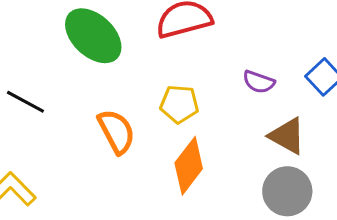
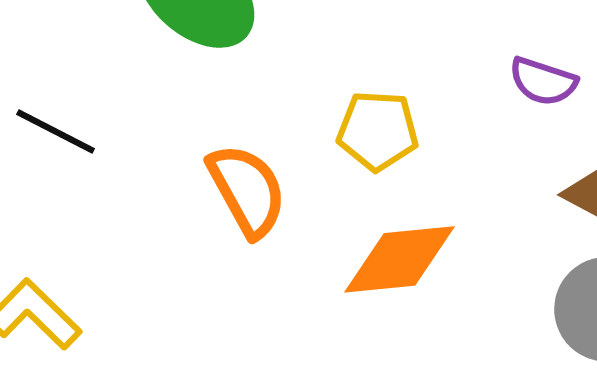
orange diamond: (189, 166) -> (399, 259), turned 48

